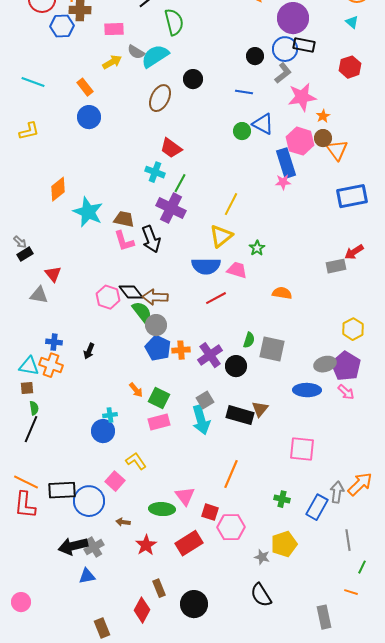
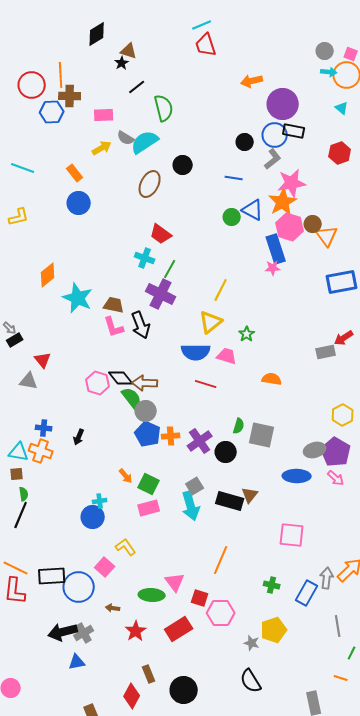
orange star: (323, 116) -> (283, 202), moved, size x2.0
red line: (216, 298) -> (206, 384), turned 45

